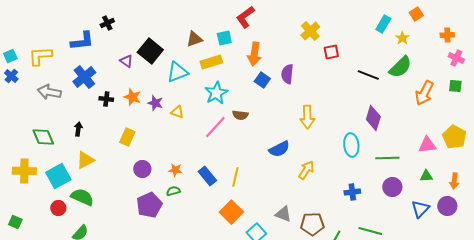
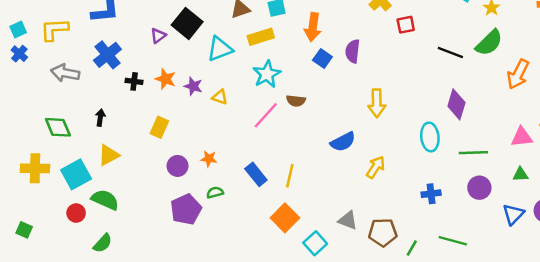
purple triangle: (126, 61) -> (158, 36), turned 48
orange star: (175, 170) -> (209, 159), moved

